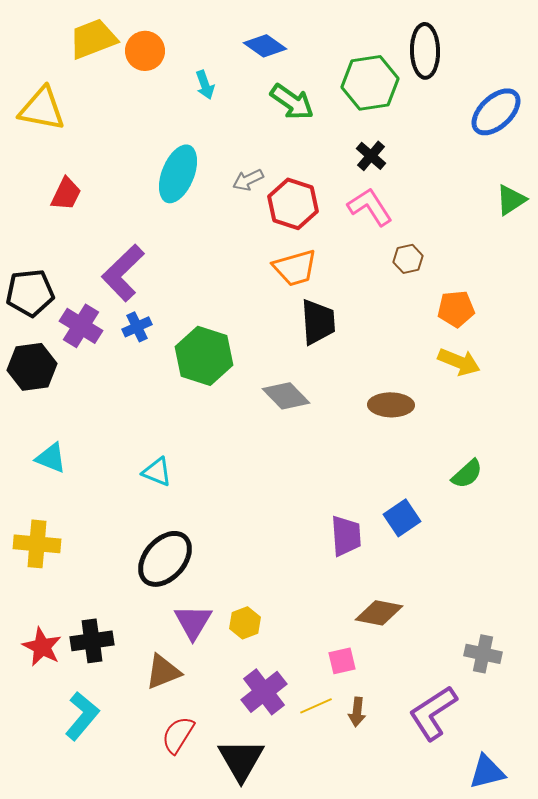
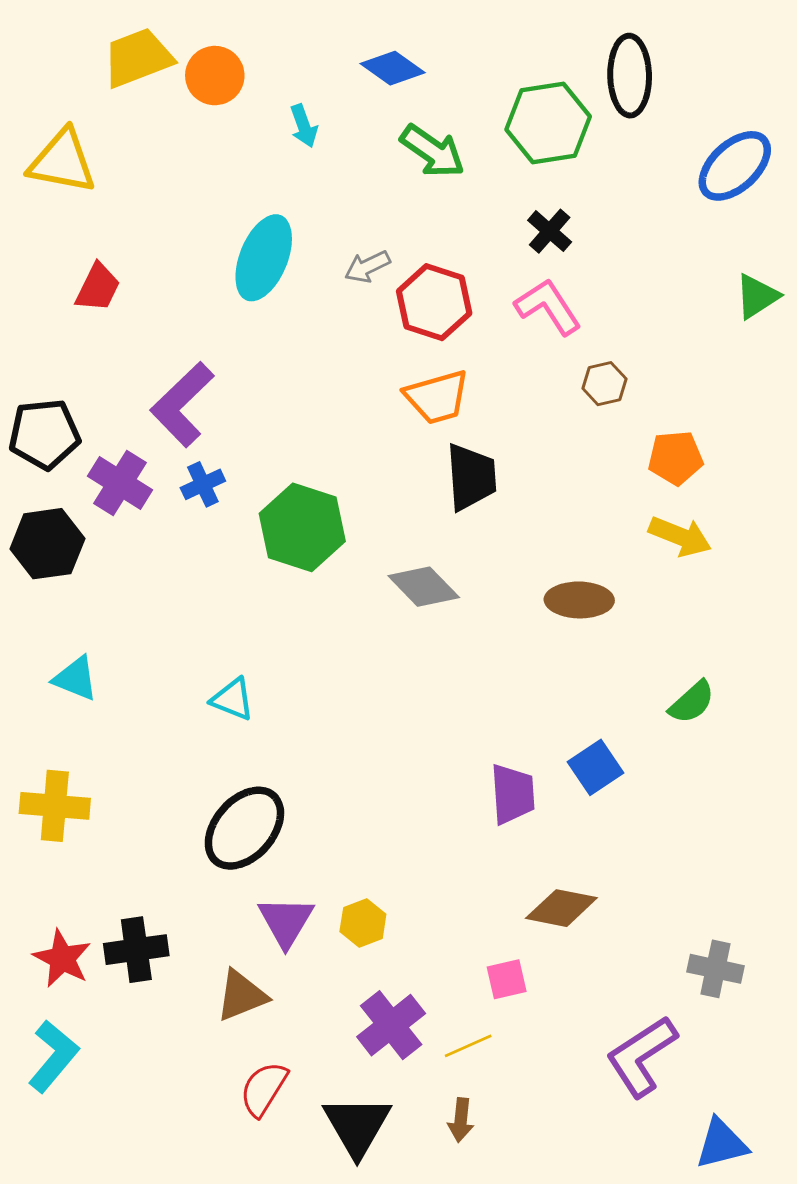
brown arrow: (357, 712) -> (461, 1120), moved
cyan L-shape: (82, 716) -> (53, 1056), moved

